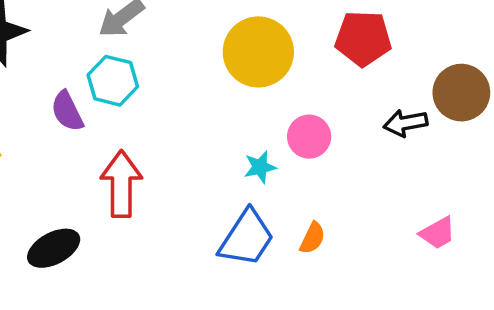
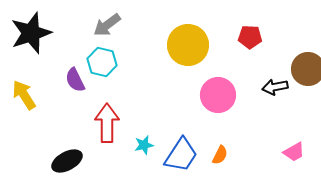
red pentagon: (363, 38) -> (250, 37), size x0.7
pink circle: (309, 137) -> (218, 95), size x1.4
cyan star: (260, 167) -> (144, 145), moved

